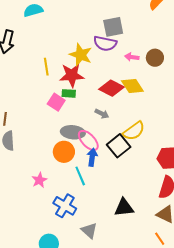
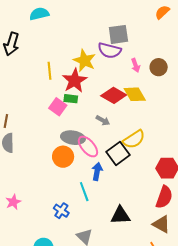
pink arrow: (132, 57) -> (136, 65), turned -120
red star: (72, 75) -> (75, 81), turned -30
blue arrow: (92, 157) -> (97, 171), moved
cyan line: (80, 176) -> (84, 192), moved
pink star: (39, 180) -> (13, 202), moved
blue cross: (65, 206) -> (61, 211), size x0.7

